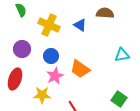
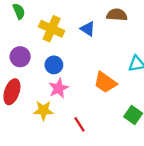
orange trapezoid: (80, 69) -> (105, 82), moved

